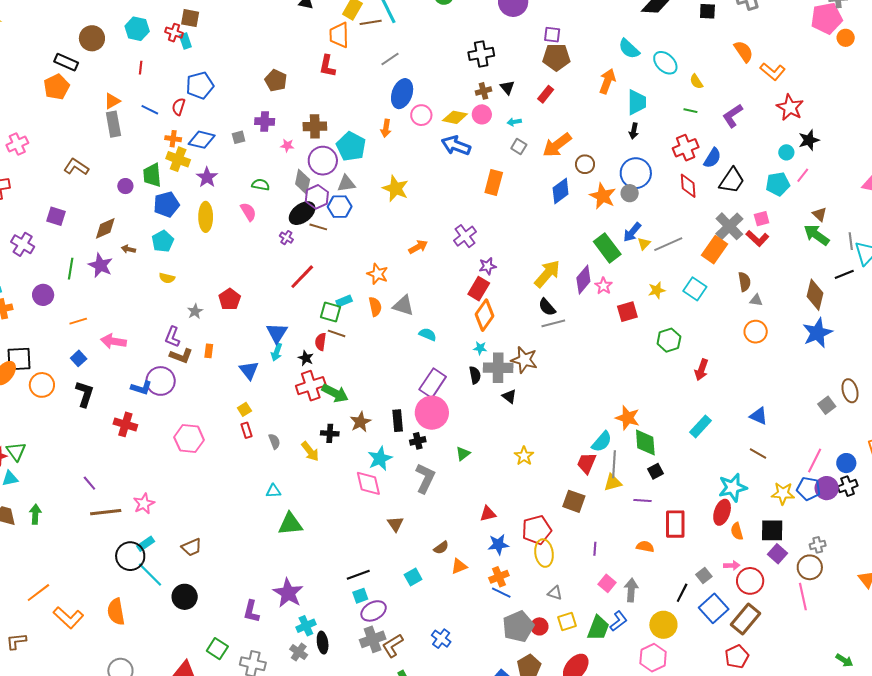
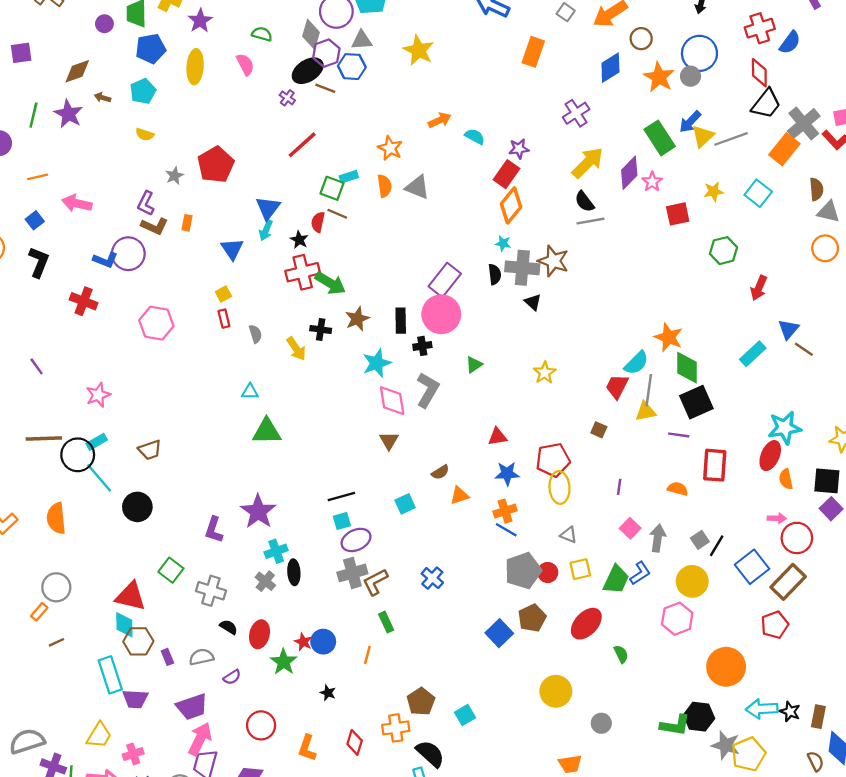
black trapezoid: (732, 180) -> (766, 104), moved
purple square: (56, 216) -> (21, 53), turned -30
purple cross: (465, 236) -> (576, 113), moved
yellow triangle: (644, 244) -> (703, 136), size x1.5
red pentagon: (230, 299) -> (216, 165), size x1.4
gray triangle: (756, 300) -> (828, 212), size x1.5
cyan semicircle: (428, 334) -> (475, 137), moved
blue triangle: (759, 416) -> (788, 329), moved, turned 42
brown line: (758, 454) -> (804, 349), moved
black square: (656, 471) -> (696, 402), size x1.8
pink diamond: (368, 483) -> (392, 401), moved
brown square: (574, 501) -> (599, 430), size x0.6
brown line: (106, 512) -> (44, 438), moved
gray square: (704, 575) -> (700, 540), moved

